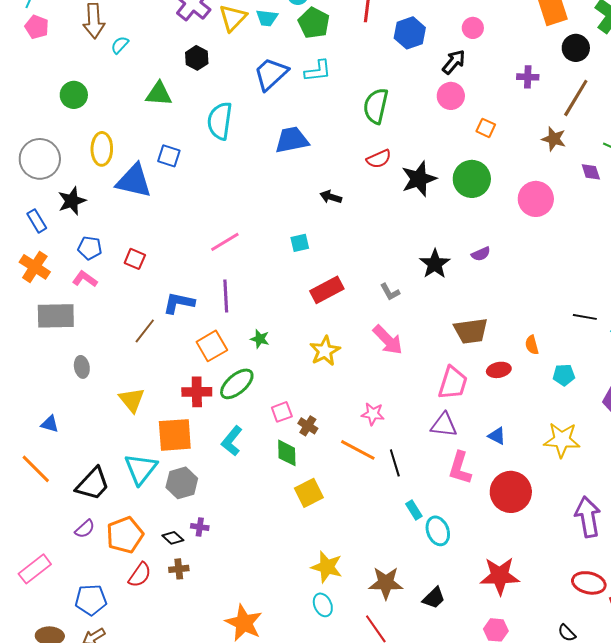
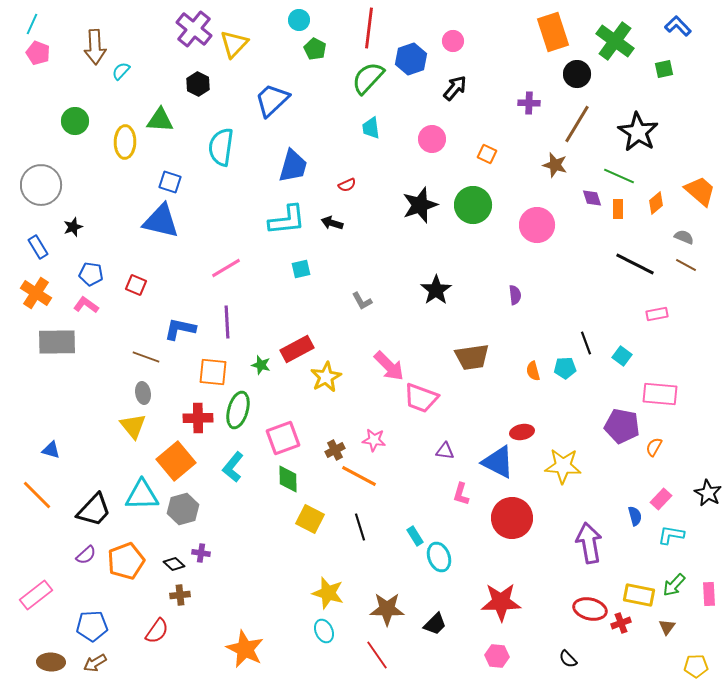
cyan trapezoid: (267, 18) -> (371, 128), moved, turned 75
green pentagon: (314, 23) -> (315, 49), size x0.7
pink circle: (473, 28) -> (453, 41), moved
cyan L-shape: (318, 71) -> (287, 220), moved, size x1.4
pink circle: (451, 96) -> (432, 139), moved
green semicircle: (376, 106) -> (368, 78), moved, turned 30
blue trapezoid: (292, 140) -> (293, 166), turned 117
yellow ellipse: (102, 149) -> (125, 142), moved
red semicircle: (379, 159) -> (347, 185), moved, size x0.7
blue triangle: (134, 181) -> (161, 221), moved
black star: (72, 201) -> (73, 227), size x0.7
purple semicircle: (481, 254) -> (515, 295), moved, turned -72
red rectangle: (327, 290) -> (297, 349), moved
gray L-shape: (390, 292) -> (362, 301), moved
black line: (585, 317) -> (586, 343), turned 60
brown line: (145, 331) -> (146, 357), turned 72
orange square: (212, 346) -> (213, 372), turned 36
gray ellipse: (82, 367) -> (143, 393), moved
red ellipse: (499, 370) -> (522, 432), moved
cyan pentagon: (564, 375) -> (565, 368), moved
pink trapezoid: (453, 383) -> (421, 398), moved, turned 93
green ellipse: (237, 384) -> (238, 410), turned -33
pink square: (282, 412) -> (283, 438), size x1.6
purple triangle: (444, 425) -> (445, 451), size x0.7
brown cross: (308, 426) -> (335, 450), moved, turned 30
orange square: (175, 435) -> (176, 461), turned -36
blue triangle: (497, 436) -> (498, 462), size x1.8
black line: (395, 463) -> (360, 527), moved
pink L-shape: (460, 468) -> (461, 494), size x0.7
cyan triangle: (141, 469) -> (142, 495), turned 51
yellow square: (309, 493) -> (310, 519), turned -36
red semicircle: (140, 575) -> (157, 631), moved

